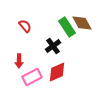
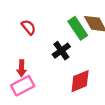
red diamond: (57, 72) -> (80, 81), moved
pink rectangle: (32, 77) -> (23, 86), moved

